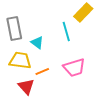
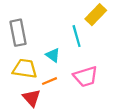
cyan triangle: (37, 42) -> (53, 55), moved

